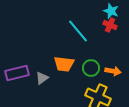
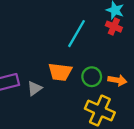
cyan line: (78, 31) -> (77, 34), turned 70

